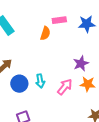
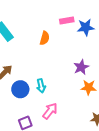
pink rectangle: (59, 20) -> (67, 20), moved
pink arrow: (65, 87) -> (50, 111), moved

